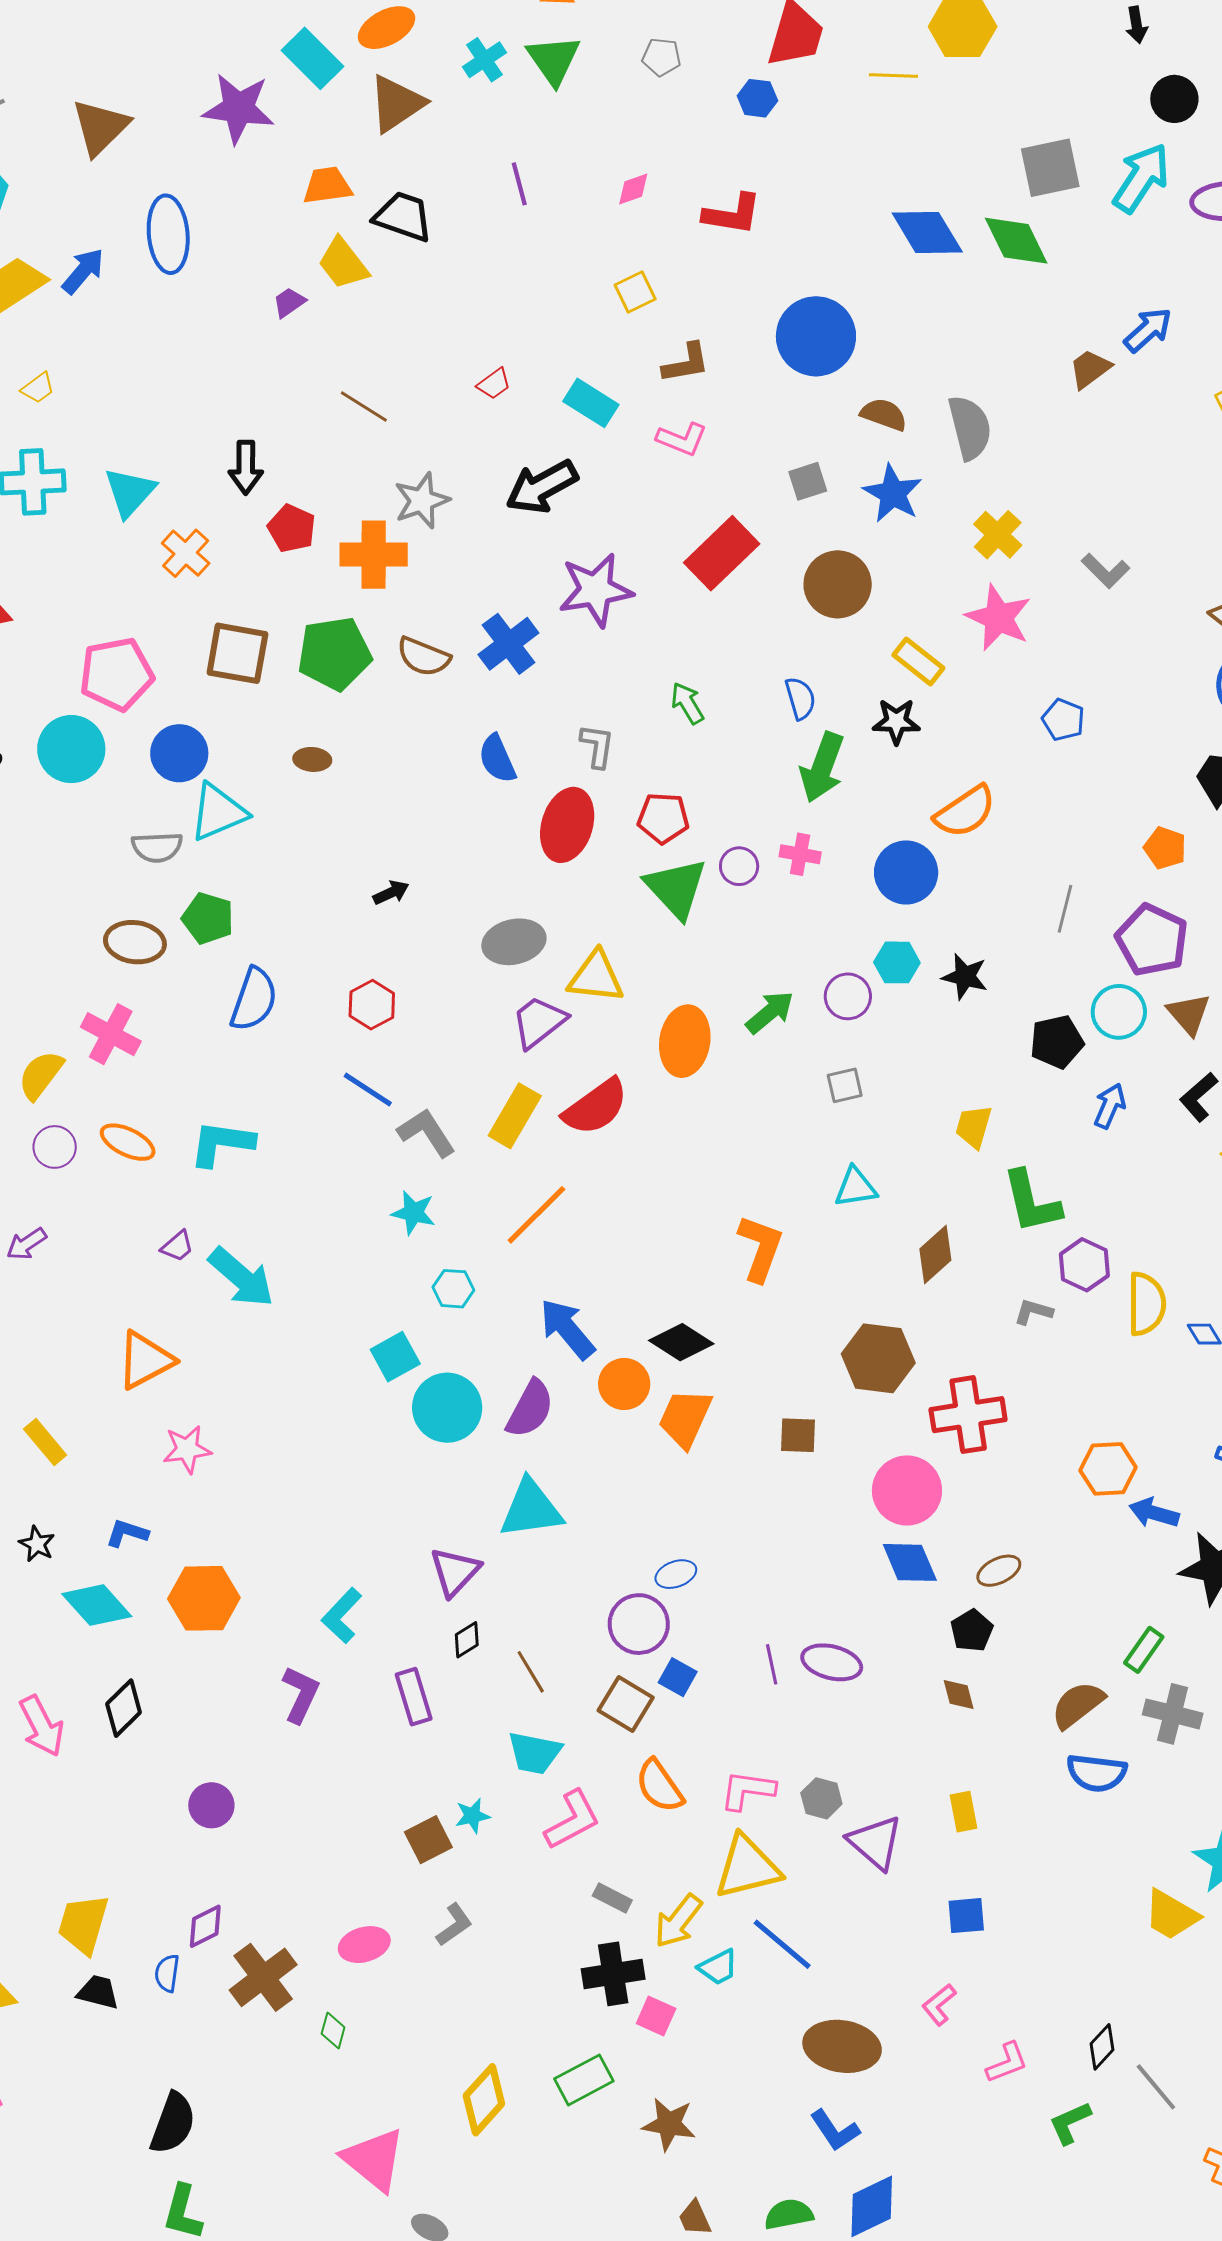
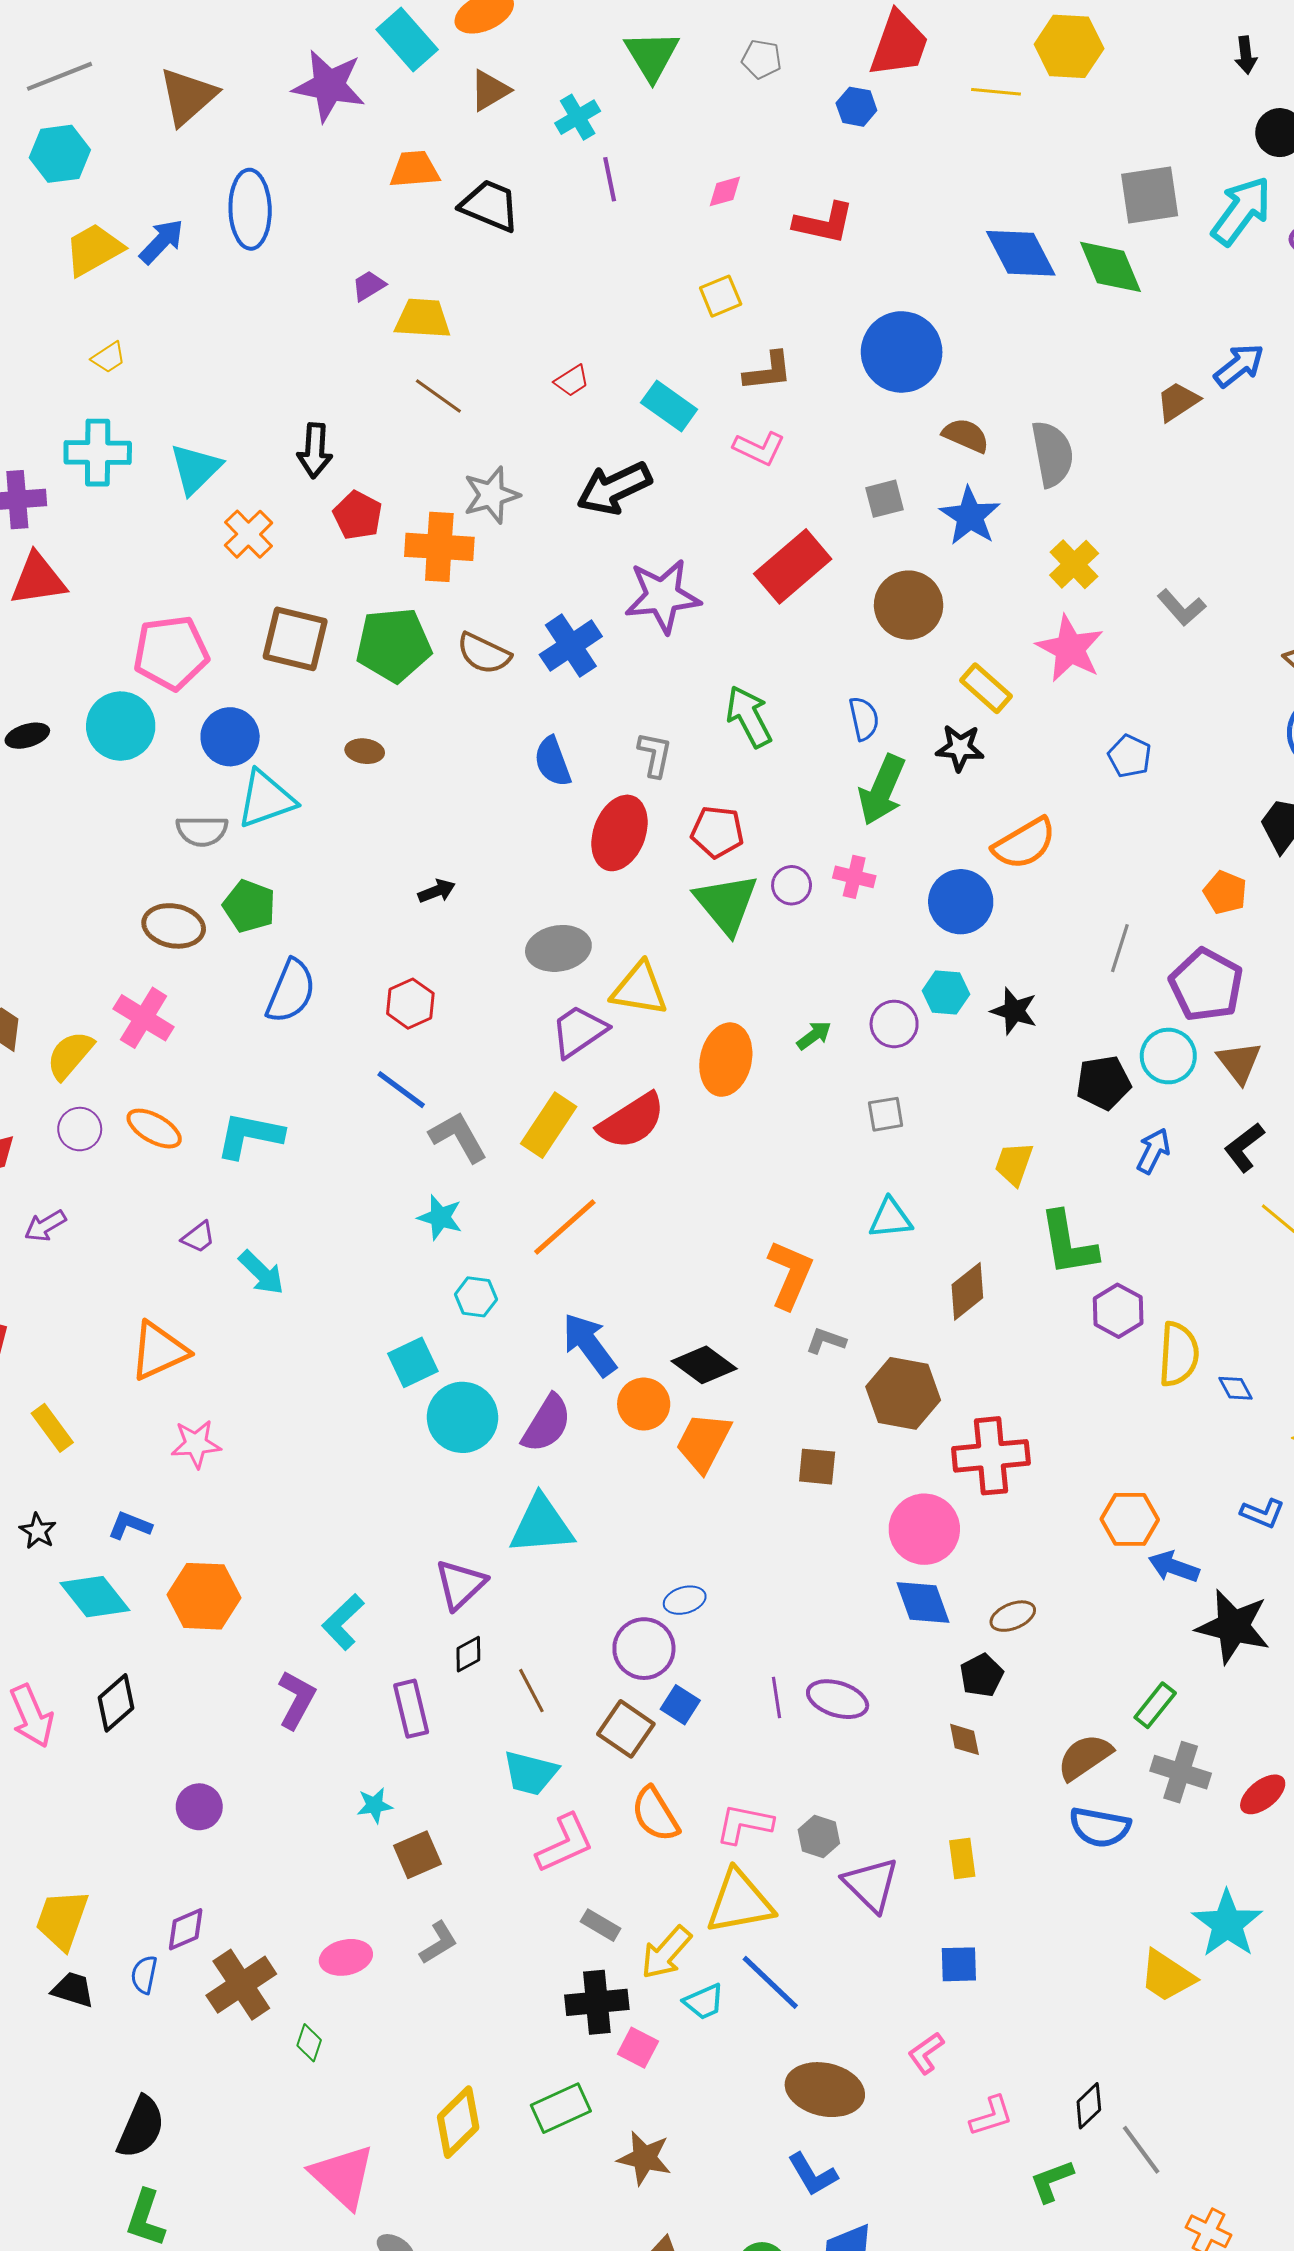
cyan cross: (484, 60) -> (578, 117), moved
brown triangle: (396, 104) -> (490, 90), size x0.7
yellow trapezoid: (343, 264) -> (423, 319), moved, turned 128
green arrow: (687, 703) -> (749, 717), size x1.4
green arrow: (770, 1012) -> (814, 1035), size x0.7
cyan arrow: (241, 1277) -> (261, 1273), size x0.7
gray L-shape: (1033, 1312) -> (826, 1341), moved
cyan star: (472, 1816) -> (375, 1805), moved

